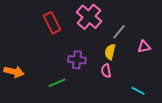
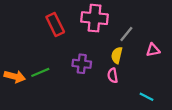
pink cross: (89, 17) -> (95, 18), turned -35
green line: (57, 83) -> (40, 72), moved

